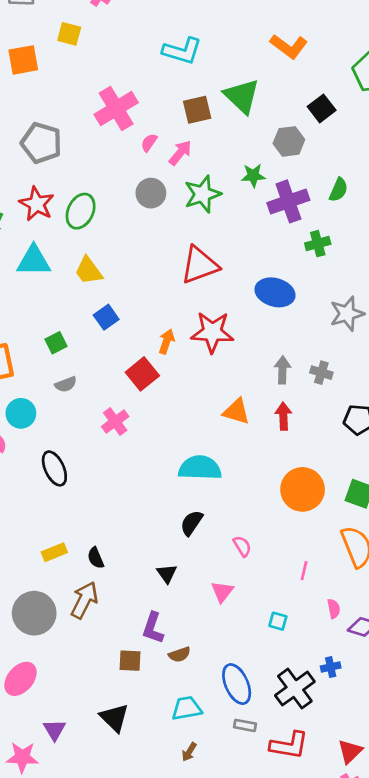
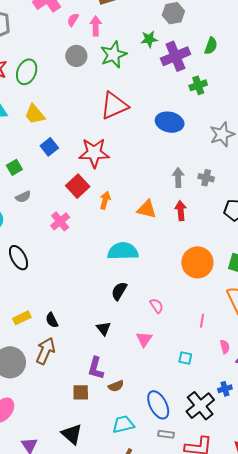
pink arrow: (180, 153) -> (96, 26), turned -36
red star: (212, 332) -> (94, 153), moved
orange arrow: (167, 341) -> (105, 200), moved

